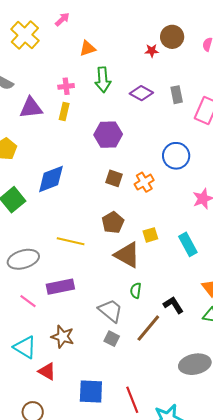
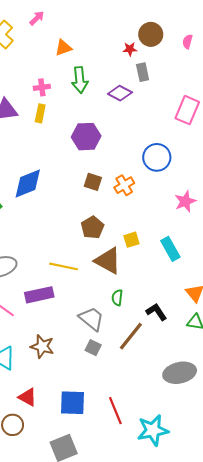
gray rectangle: (177, 95) -> (143, 72), moved
yellow line: (71, 241) -> (64, 266), moved
red triangle: (47, 371) -> (28, 397), moved

